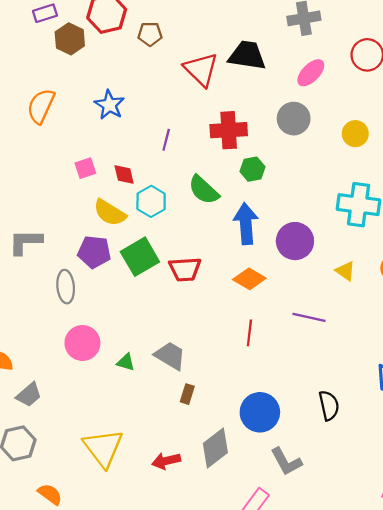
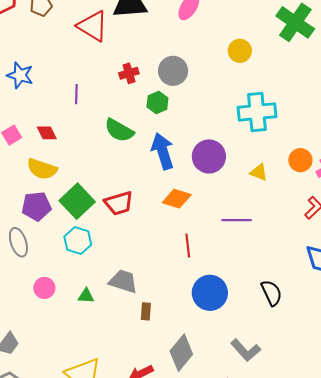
gray circle: (294, 119) -> (173, 71), moved
red cross: (229, 130) -> (129, 73), size x0.6
cyan hexagon: (151, 201) -> (78, 241), moved
pink circle: (82, 343) -> (44, 288), size x0.7
blue circle: (260, 412) -> (210, 293), moved

